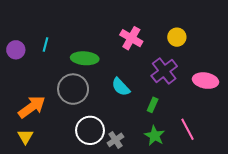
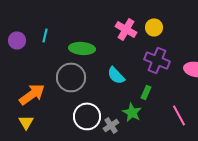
yellow circle: (177, 37) -> (154, 27), moved
purple cross: (164, 71) -> (157, 60), turned -30
green star: (155, 136) -> (132, 112), moved

